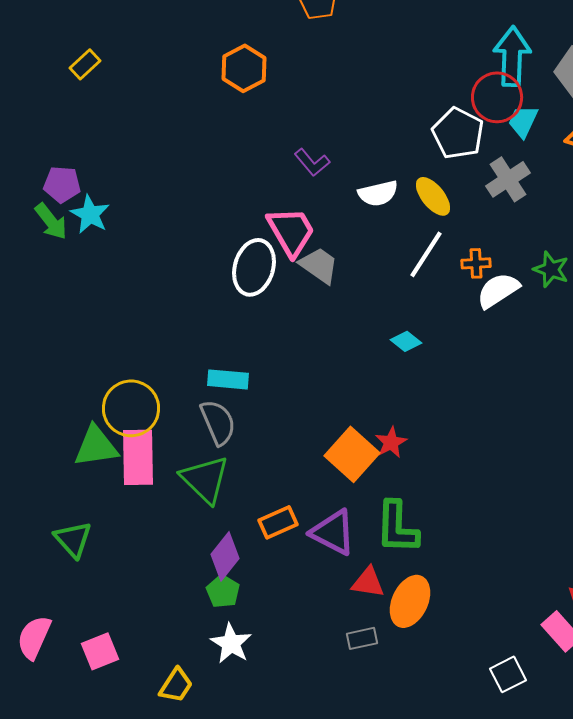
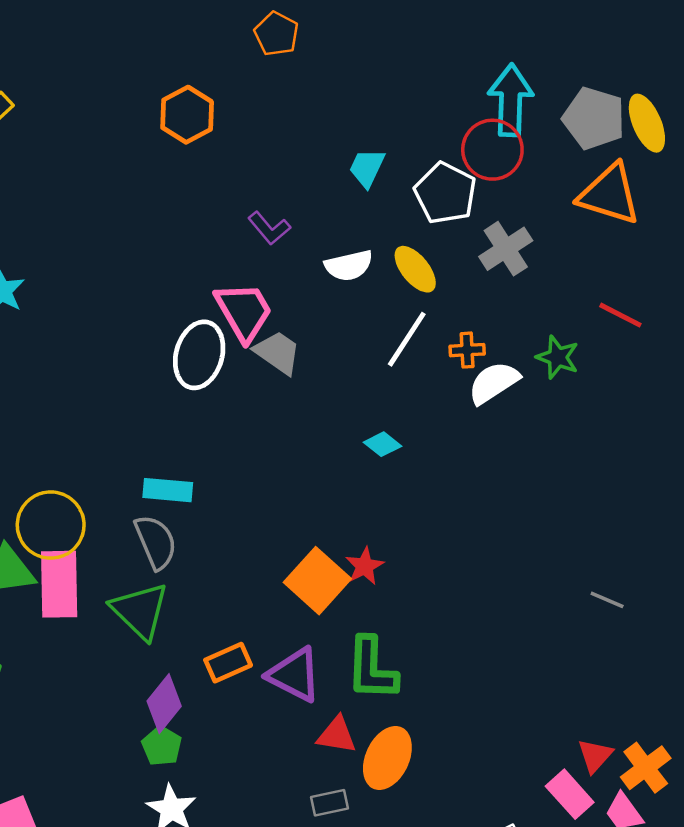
cyan trapezoid: (523, 121) -> (367, 168), moved

